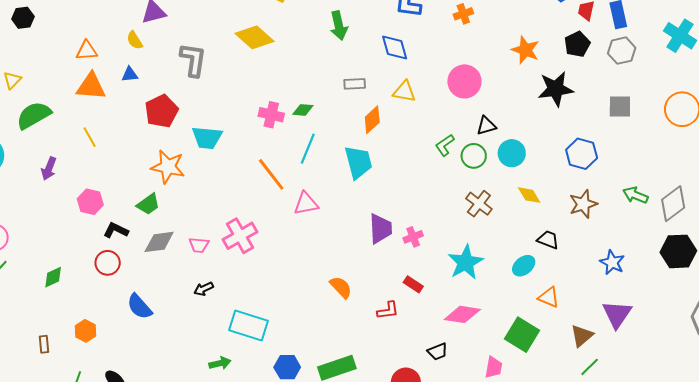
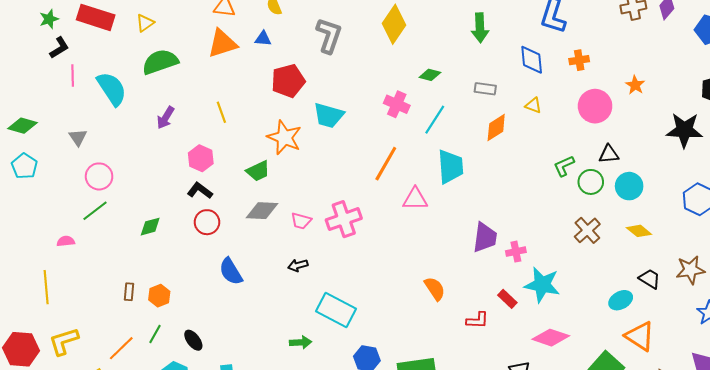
orange cross: (463, 14) -> (579, 60), moved
yellow diamond: (255, 37) -> (394, 24), turned 72
orange star: (525, 50) -> (635, 85), moved, size x0.7
orange triangle: (91, 86) -> (222, 43), turned -32
yellow triangle: (404, 92) -> (533, 105), size x0.7
green diamond: (303, 110) -> (430, 75), moved
yellow line: (90, 137) -> (221, 112), moved
cyan line: (308, 149) -> (435, 120), moved
cyan trapezoid: (358, 162) -> (451, 167), moved
orange line: (271, 174) -> (386, 164), turned 57
yellow diamond: (529, 195) -> (639, 231), turned -30
brown star: (583, 204) -> (690, 270), moved
black L-shape: (116, 230) -> (200, 191), moved
cyan star: (466, 262) -> (542, 285), moved, turned 30
orange triangle: (549, 297) -> (640, 336), size x1.4
orange hexagon: (86, 331) -> (159, 296), moved

